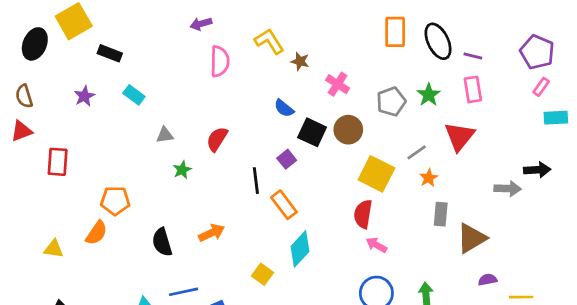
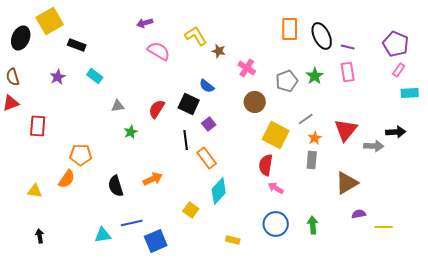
pink semicircle: (220, 61) -> (159, 51), turned -60
black square: (312, 132) -> (189, 104), moved
red triangle: (459, 136) -> (346, 130), moved
gray rectangle: (441, 214) -> (312, 160), moved

